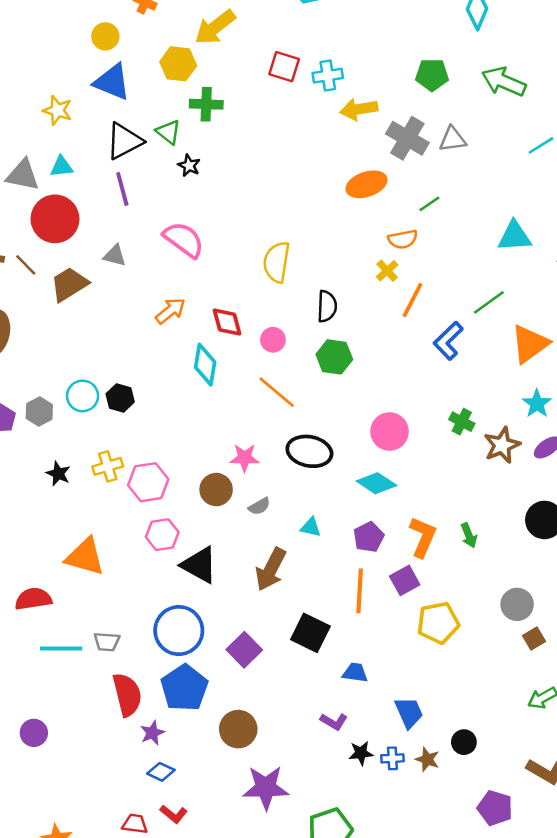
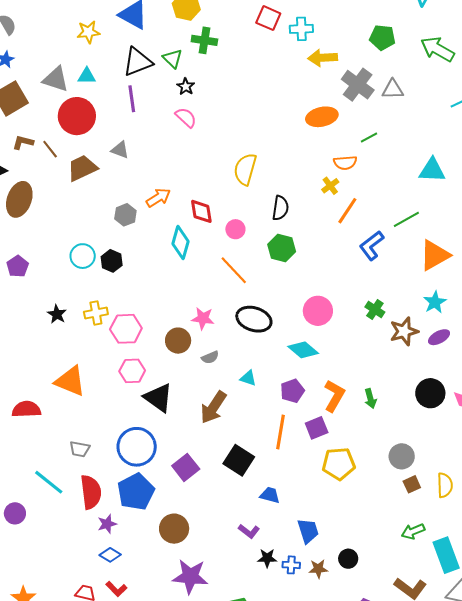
yellow star: (58, 110) -> (88, 32), turned -30
pink semicircle: (184, 240) -> (186, 117), moved, size x0.7
gray hexagon: (39, 411) -> (125, 215), moved
cyan line: (61, 648) -> (49, 482), moved, turned 32
brown star: (427, 759) -> (318, 569), turned -30

